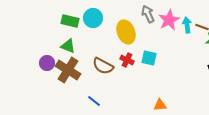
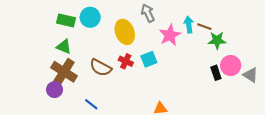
pink star: (169, 20) -> (170, 35), moved
cyan square: (149, 58) -> (149, 59), turned -35
purple circle: (47, 63) -> (54, 90), moved

